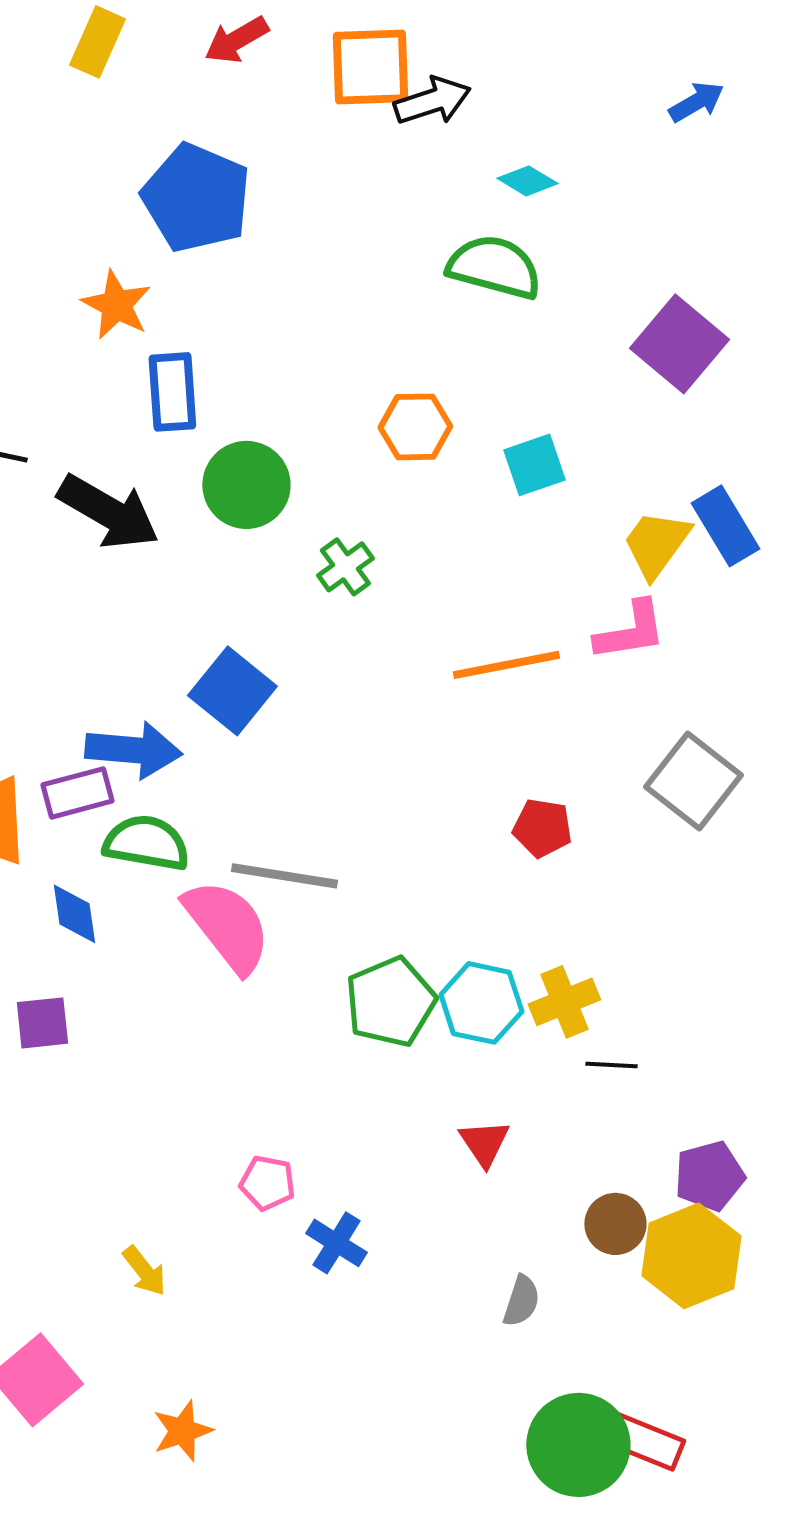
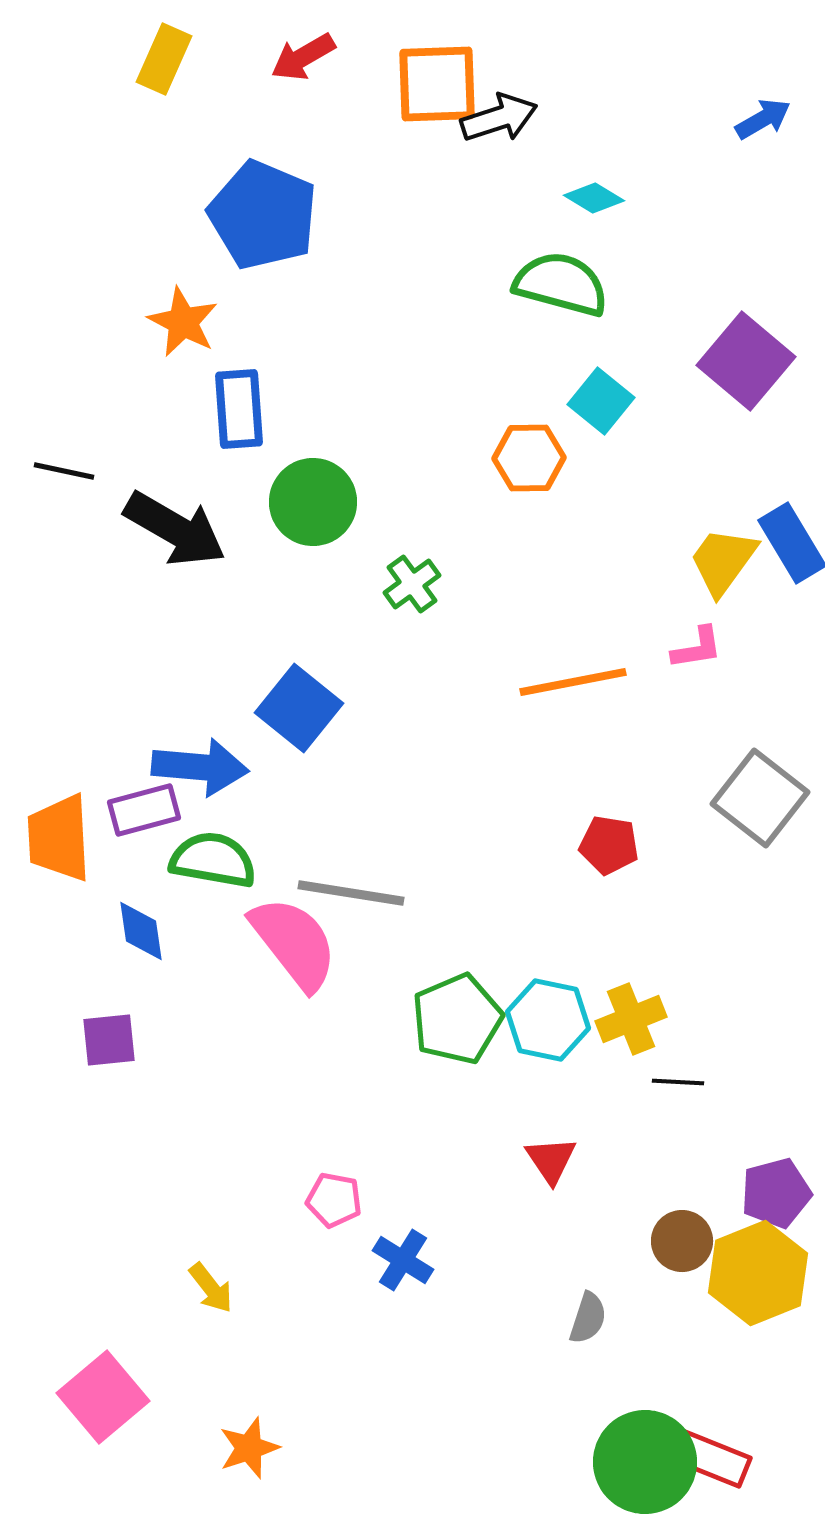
orange hexagon: (415, 427) -> (529, 458), moved
cyan square: (534, 465) -> (601, 401), moved, turned -32
pink L-shape: (630, 631) -> (697, 648), size x0.7

